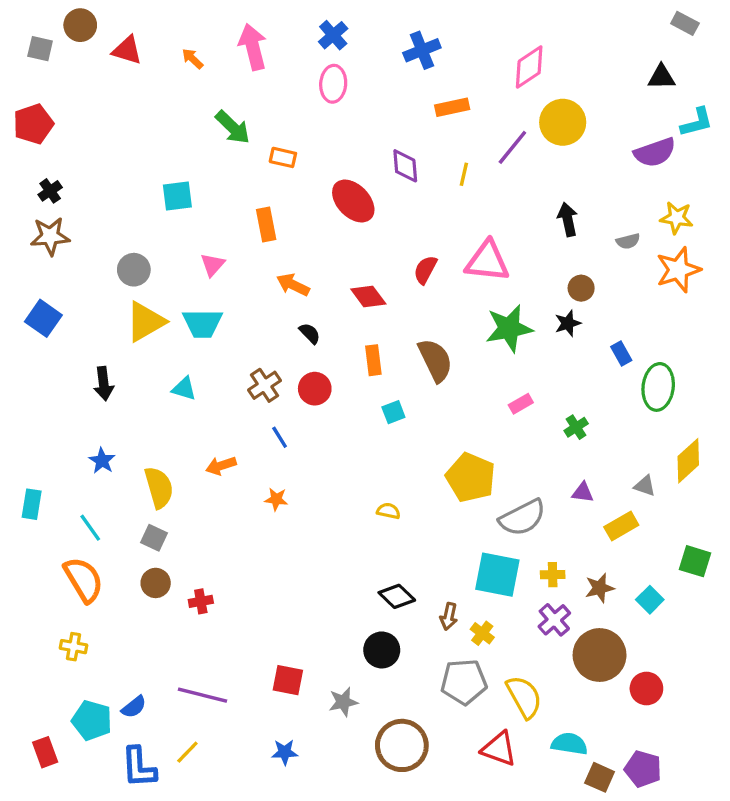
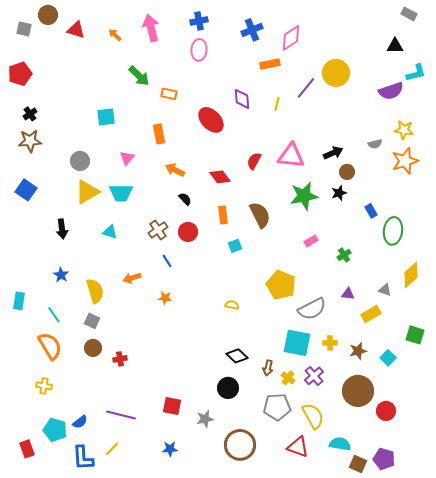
blue cross: (333, 35) -> (199, 21), turned 30
pink diamond: (529, 67) -> (291, 38), moved
black arrow: (568, 219) -> (333, 153), moved, turned 78
purple cross: (554, 620) -> (314, 376), moved

